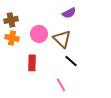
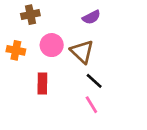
brown cross: (11, 20) -> (30, 15), moved
pink line: (61, 85) -> (91, 105), moved

